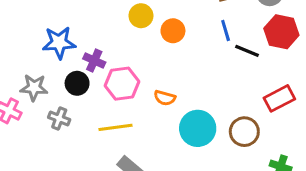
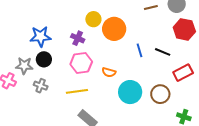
orange circle: (173, 31) -> (114, 29), size x1.5
blue line: (226, 31) -> (140, 50), moved
black line: (247, 51) -> (163, 52), moved
purple cross: (94, 61) -> (78, 38), moved
black circle: (77, 83) -> (44, 59), moved

